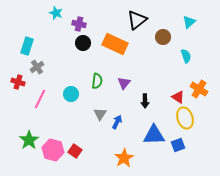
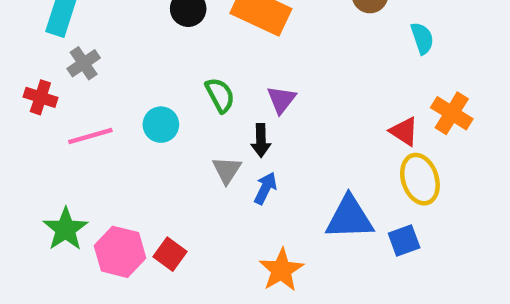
green semicircle: (97, 81) -> (220, 95), turned -35
pink line: (40, 99) -> (90, 136), turned 48
black arrow: (145, 101) -> (261, 141), moved

